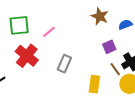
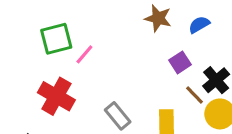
green square: (19, 25) -> (56, 39), moved
gray rectangle: (64, 64) -> (118, 116), moved, turned -54

